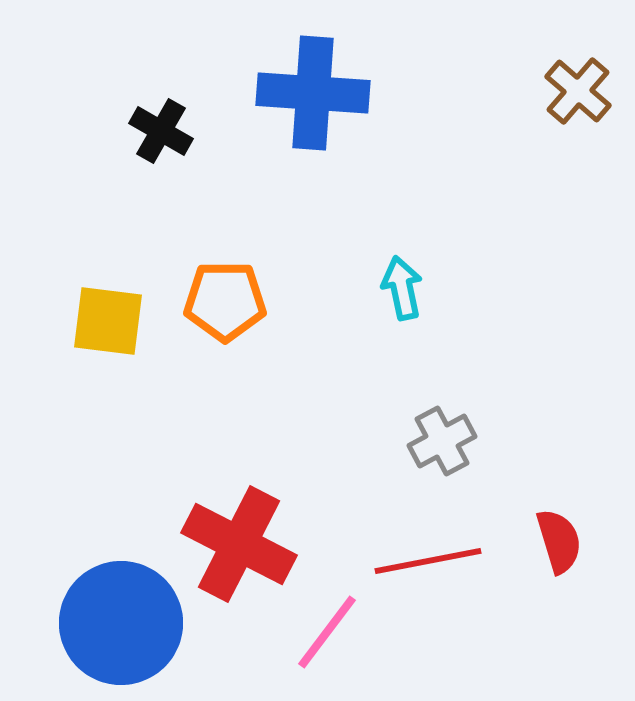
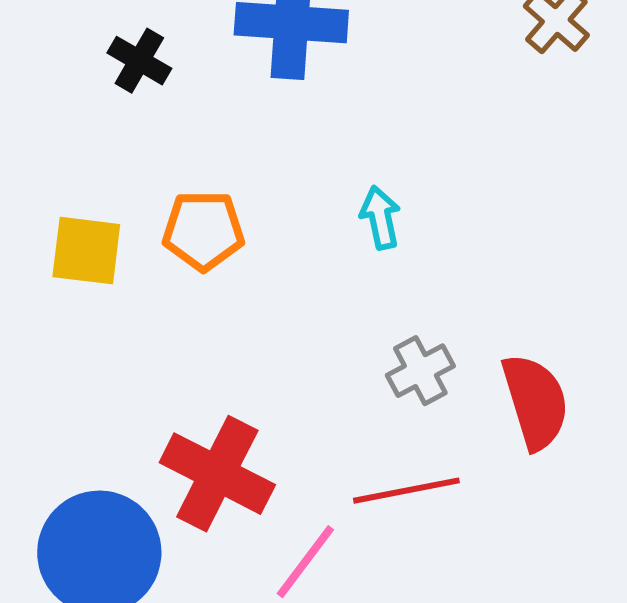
red semicircle: (559, 541) -> (535, 402), moved, size x1.5

